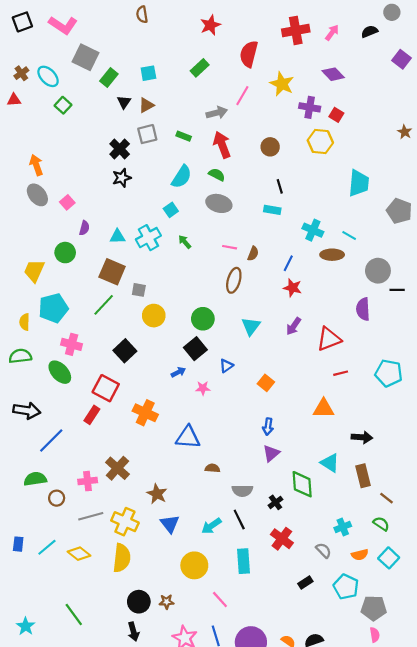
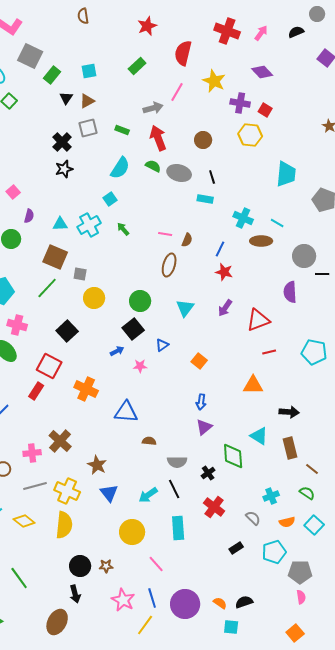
red cross: (296, 30) -> (227, 31), turned 30
gray ellipse: (219, 203) -> (179, 173), moved
cyan pentagon: (346, 587) -> (274, 552), turned 30

